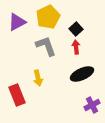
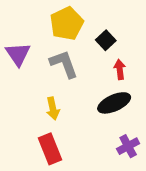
purple triangle: (17, 22) -> (18, 54), moved, turned -36
red arrow: (76, 47) -> (120, 69), moved
red rectangle: (17, 95) -> (50, 149), moved

